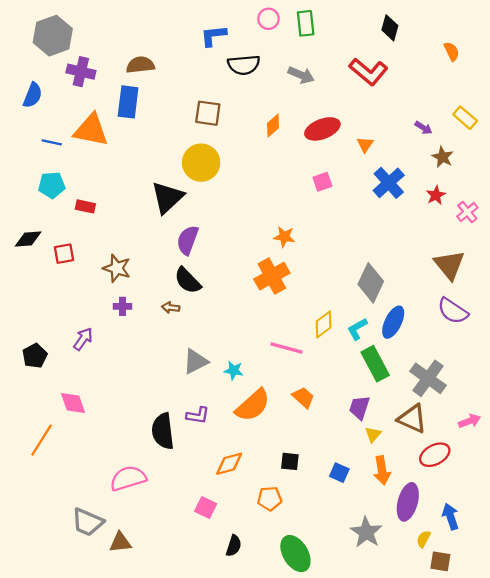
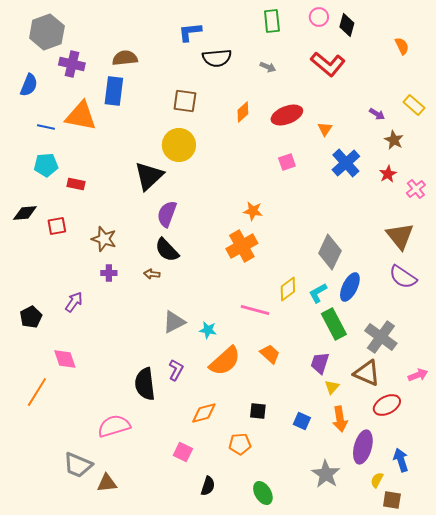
pink circle: (268, 19) -> (319, 17), moved
gray arrow: (301, 75) -> (268, 67), size x0.7
purple L-shape: (198, 415) -> (176, 370), turned -70
green ellipse: (295, 554) -> (263, 493), size x0.7

